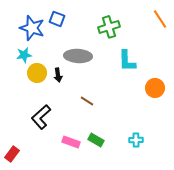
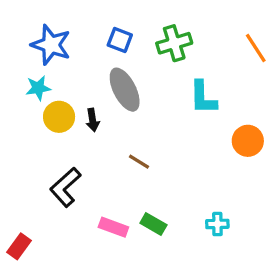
blue square: (57, 19) -> (120, 40), moved
orange line: (160, 19) -> (256, 48), moved
gray ellipse: (78, 56) -> (125, 90), turned 60

